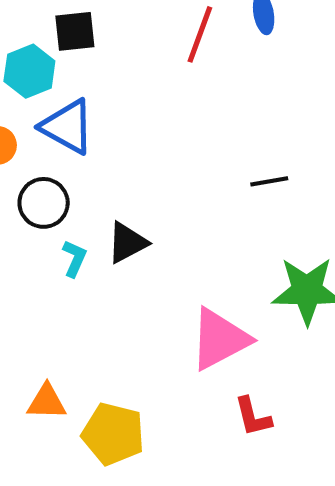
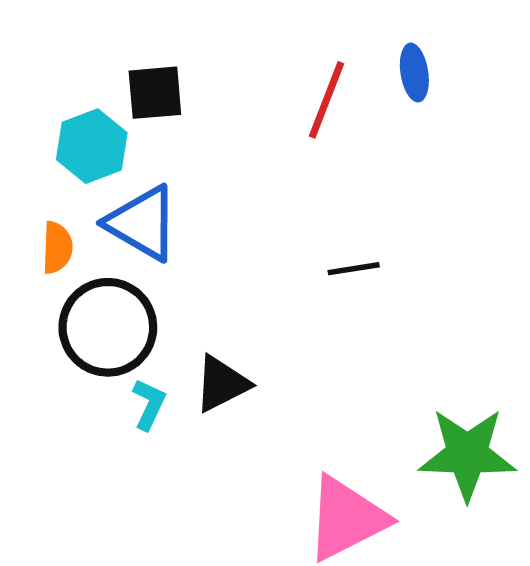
black line: (269, 181) -> (354, 269), moved
black circle: (44, 203) -> (108, 327), size x1.4

